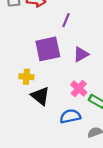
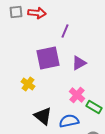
yellow cross: (26, 77) -> (28, 84), turned 32
black triangle: (40, 96) -> (43, 116), moved

